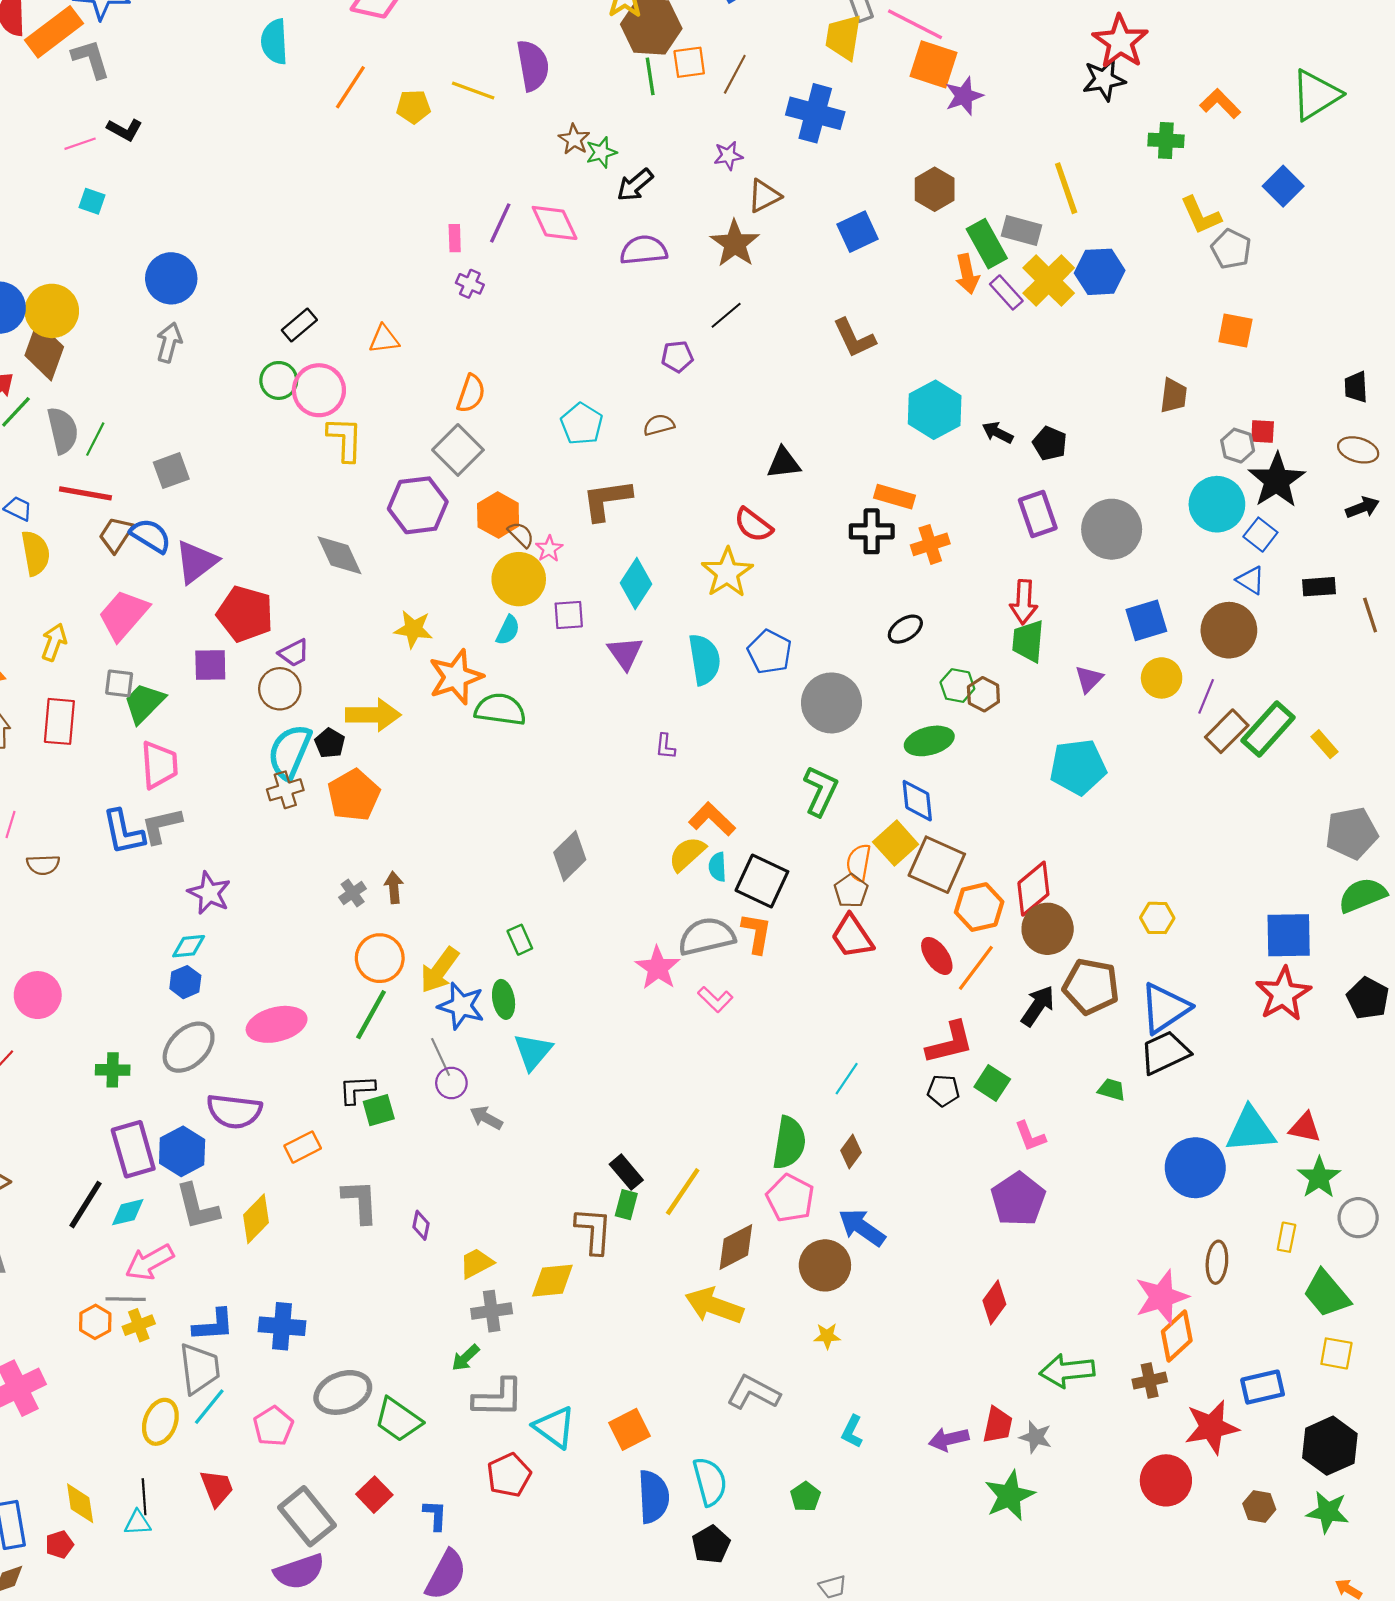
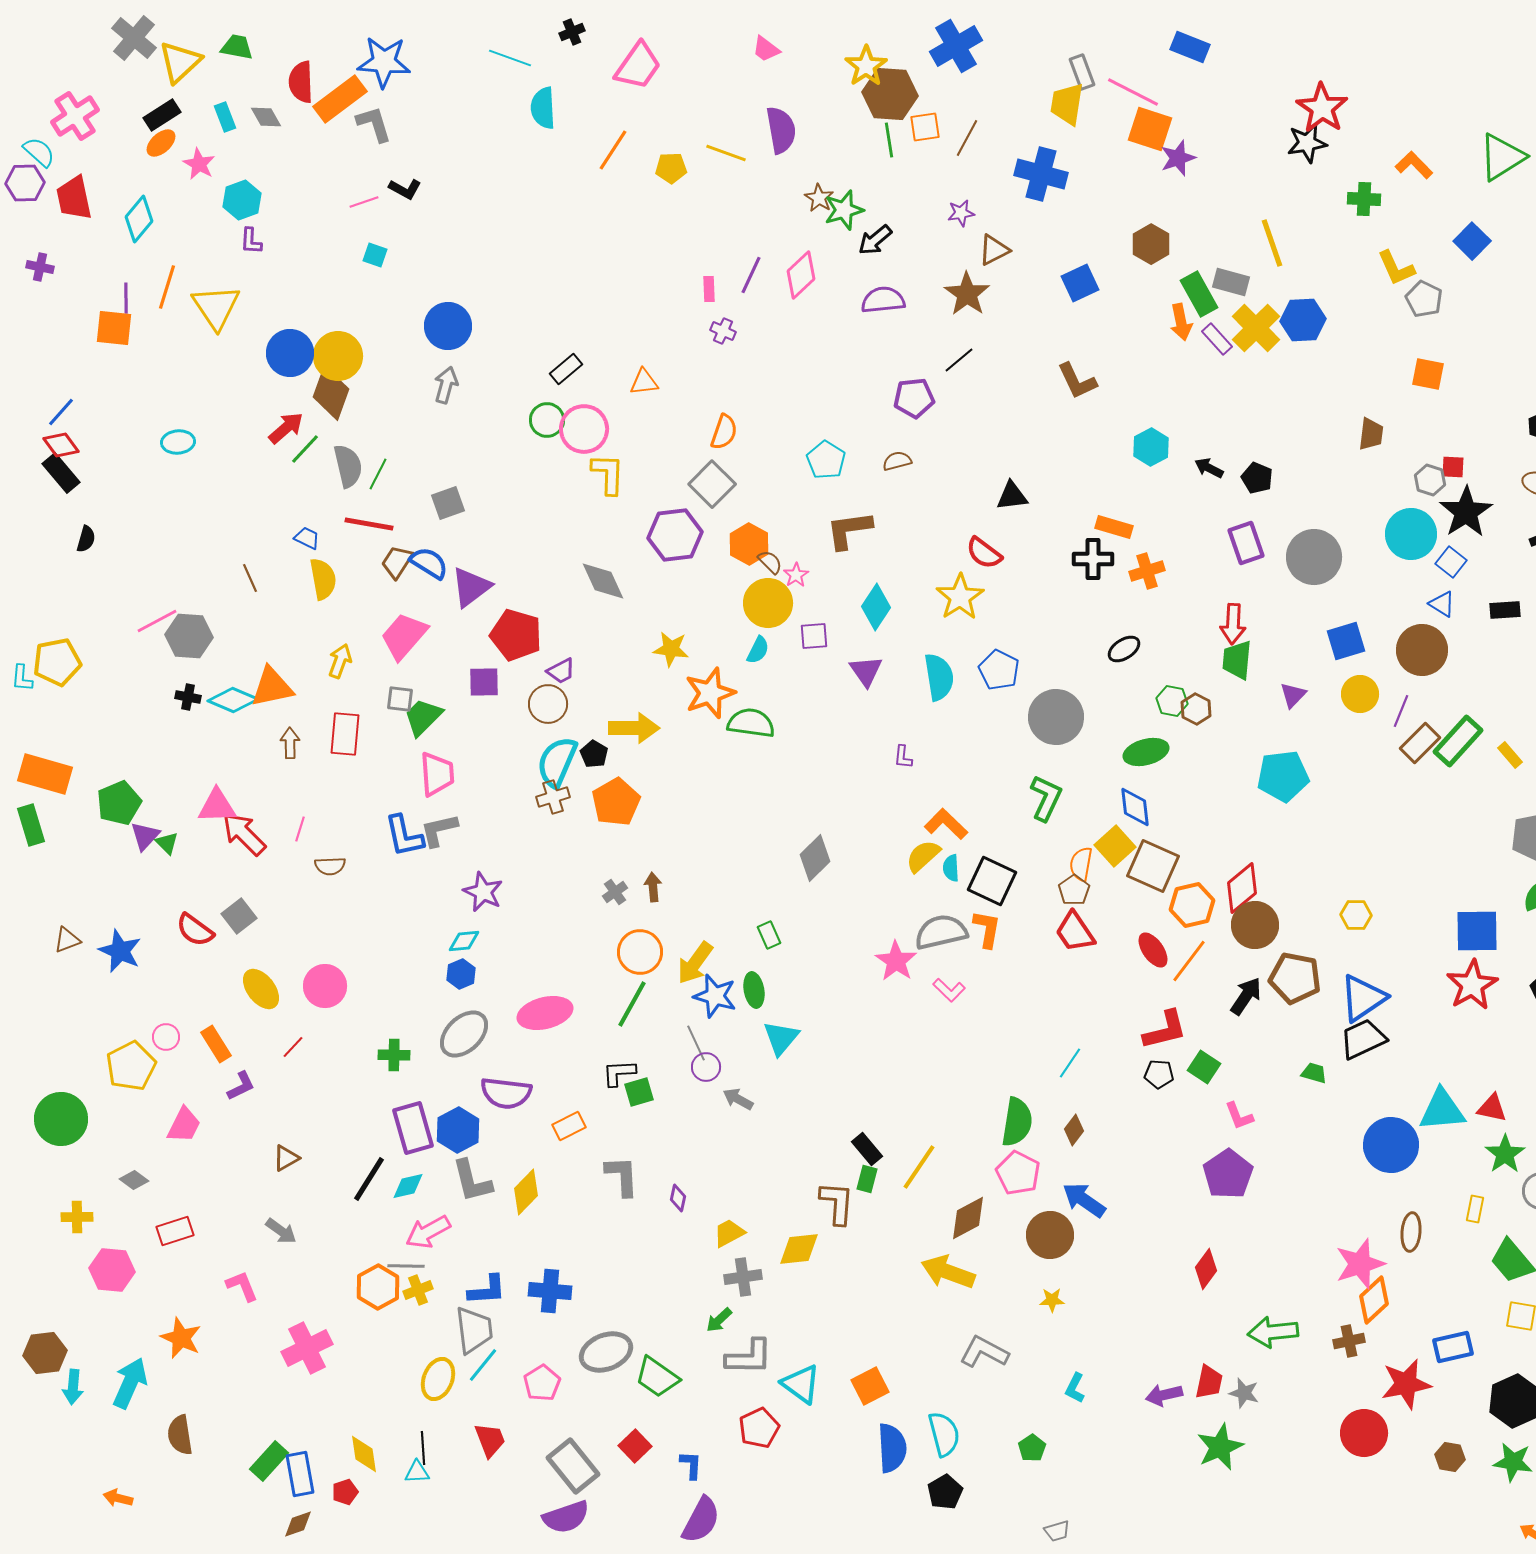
green star: (601, 152) -> (844, 210), size x1.4
pink diamond: (555, 223) -> (801, 275), turned 72
purple pentagon: (677, 357) -> (914, 398), size x1.4
cyan hexagon: (935, 410) -> (1151, 447), size x0.7
orange hexagon: (95, 1322) -> (378, 1287), size x1.4

